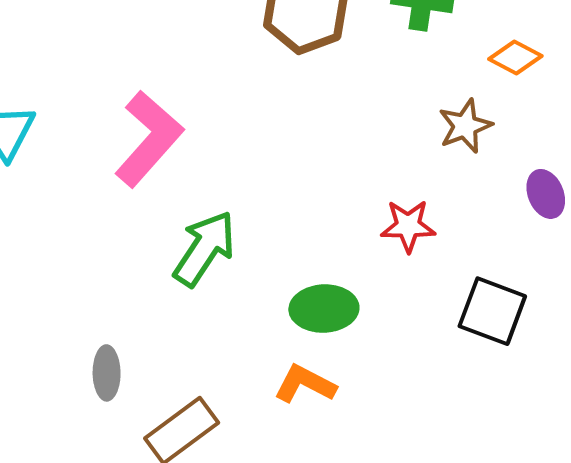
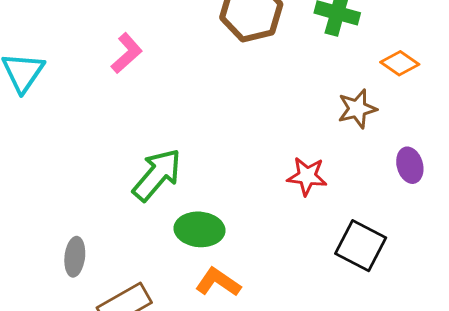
pink L-shape: (149, 139) -> (127, 53), moved, size x0.6
green ellipse: (324, 309) -> (200, 229), moved

